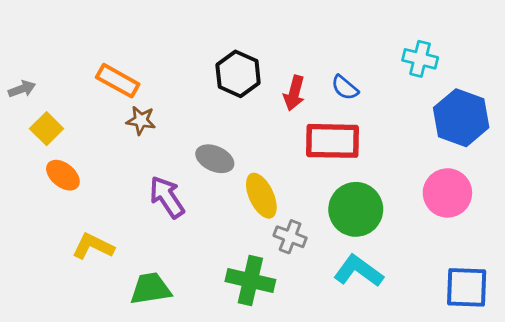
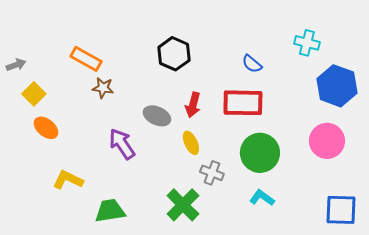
red arrow: (294, 93) -> (193, 105), moved
yellow ellipse: (261, 196) -> (191, 143), size x0.7
cyan L-shape: (358, 271) -> (262, 198), size x0.7
green cross: (250, 281) -> (183, 205), turned 32

